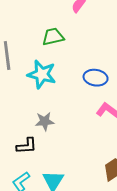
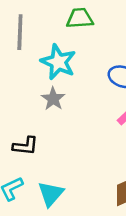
gray star: (45, 121) -> (53, 99), moved, turned 30

